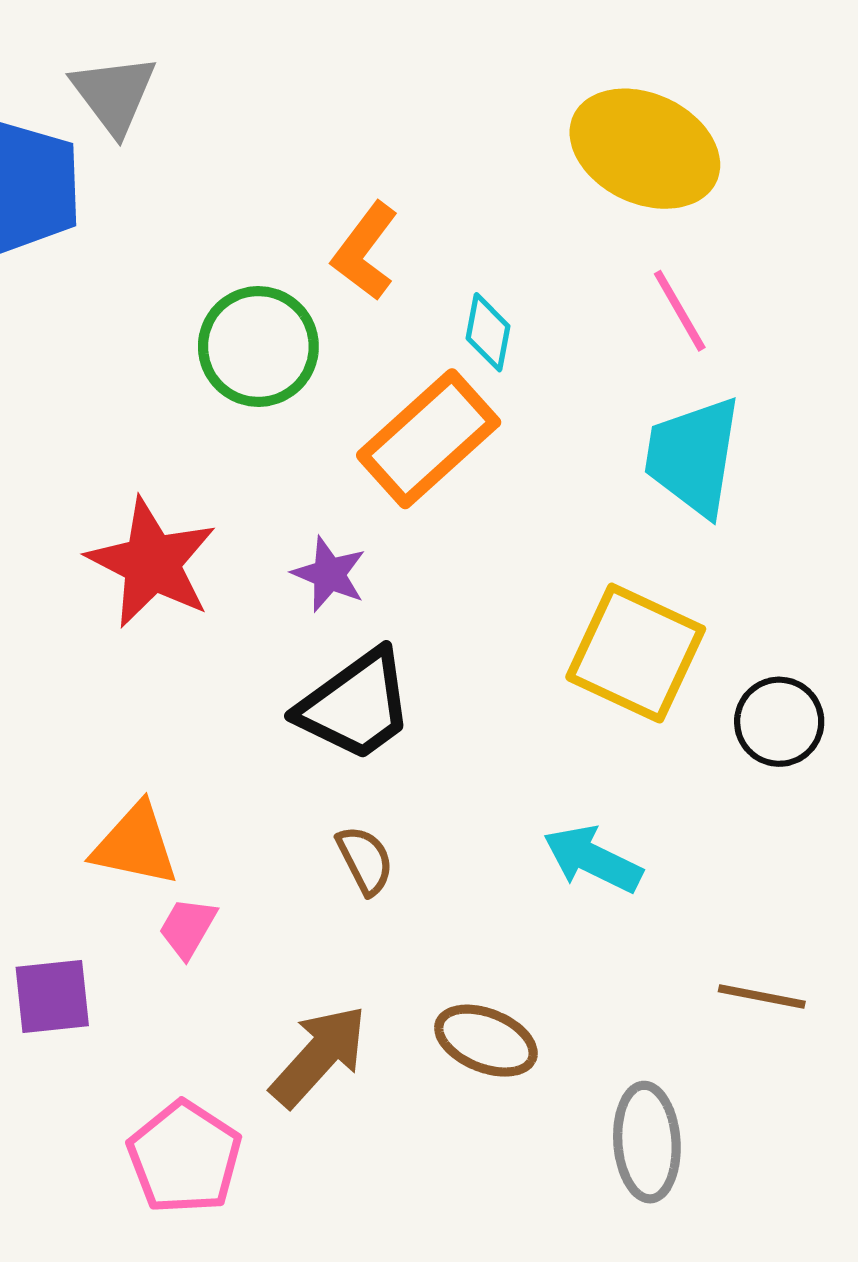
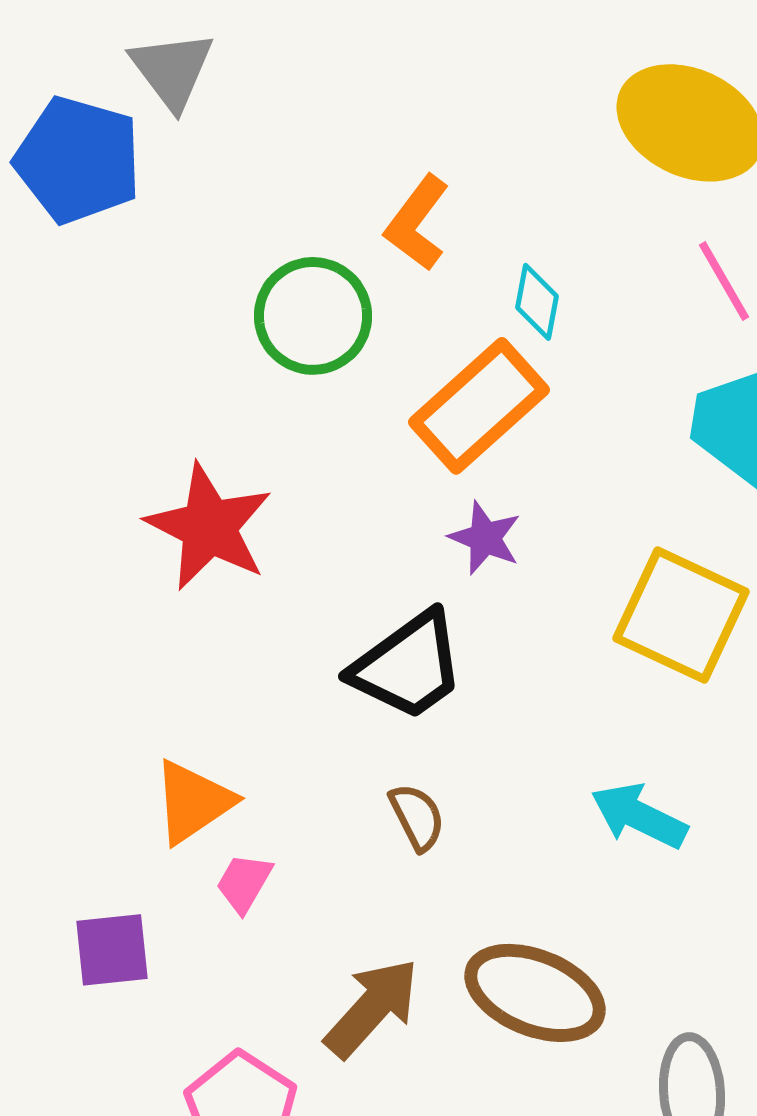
purple star: (329, 574) -> (485, 538), moved
orange triangle: (135, 845) -> (193, 802), turned -46
brown ellipse: (486, 1041) -> (535, 993), size x1.4

